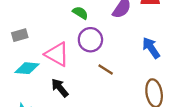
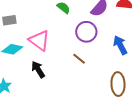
purple circle: (90, 40) -> (86, 32), moved

